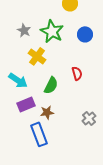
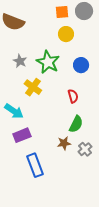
red semicircle: (77, 73) -> (73, 96), moved
green semicircle: (51, 85) -> (76, 124), moved
brown star: (47, 112) -> (64, 143), moved

